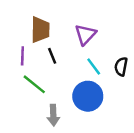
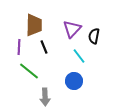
black semicircle: (121, 66) -> (94, 36), moved
blue circle: (88, 96) -> (74, 81), size x0.7

